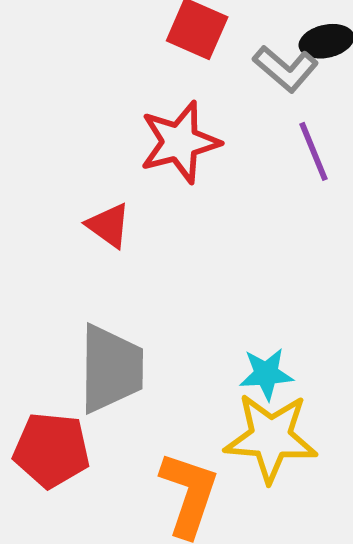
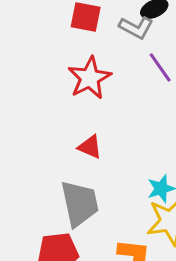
red triangle: (109, 225) -> (90, 147), moved

